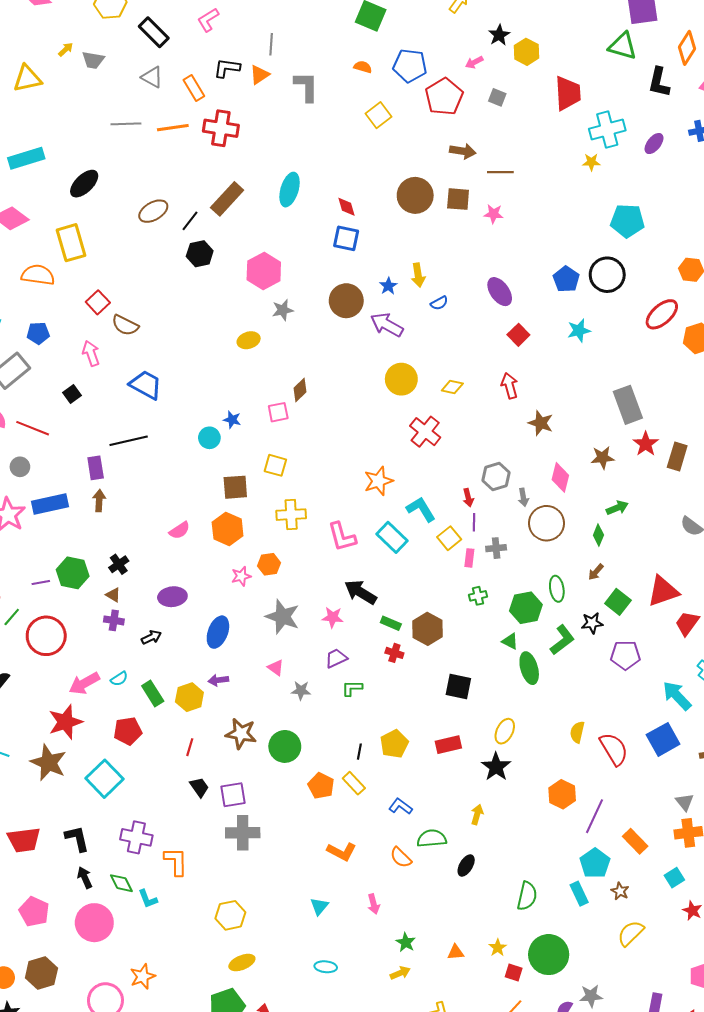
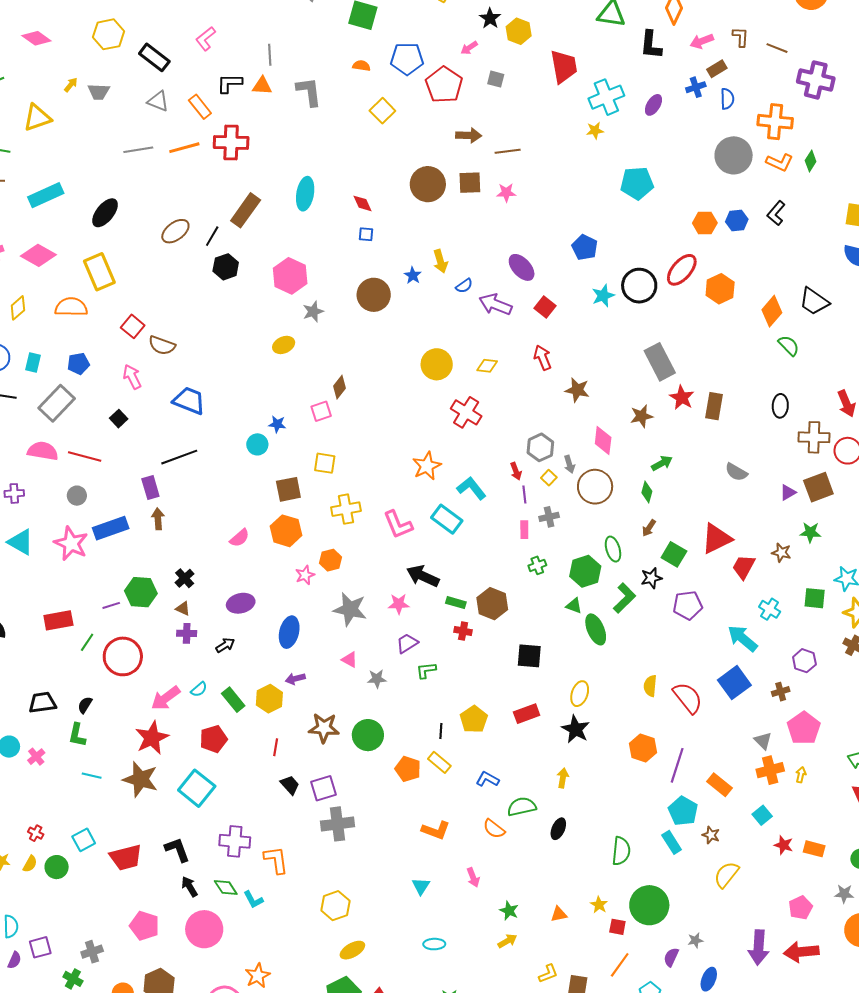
orange triangle: (259, 75) -> (262, 86), turned 45
blue square: (346, 238) -> (366, 234), size x0.6
black circle: (607, 275) -> (639, 286), moved
purple arrow: (387, 325) -> (495, 304), moved
yellow square: (449, 538) -> (549, 478), moved, size x0.7
gray star: (591, 996) -> (695, 940), size x0.7

